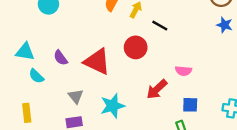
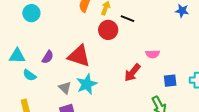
red circle: (136, 47) -> (108, 30), moved
purple semicircle: (61, 58) -> (48, 57), turned -104
blue square: (190, 105) -> (170, 81), moved
cyan star: (113, 106) -> (87, 84), moved

